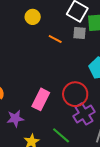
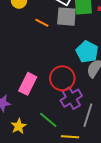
gray square: (80, 33) -> (66, 17), size x1.5

